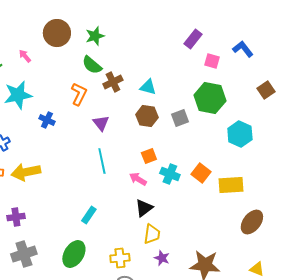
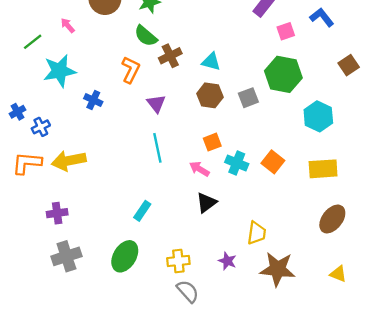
pink square: (212, 61) -> (286, 31), turned -35
yellow rectangle: (231, 185) -> (323, 169), moved
yellow trapezoid: (152, 234) -> (257, 233), moved

